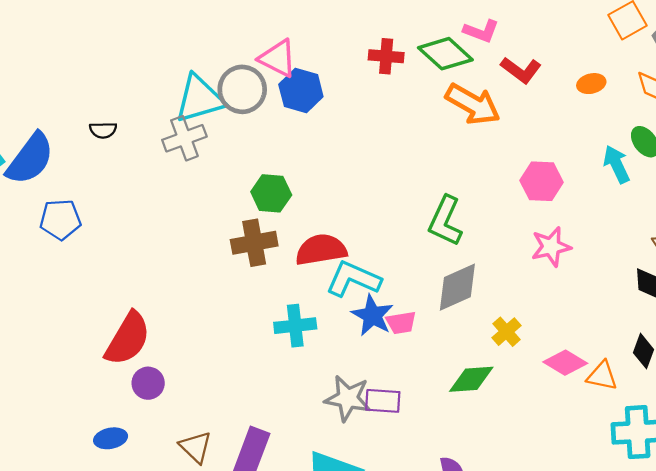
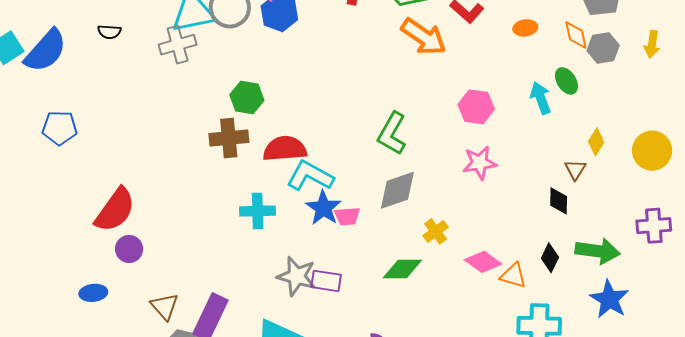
blue pentagon: (60, 220) -> (60, 128), moved

